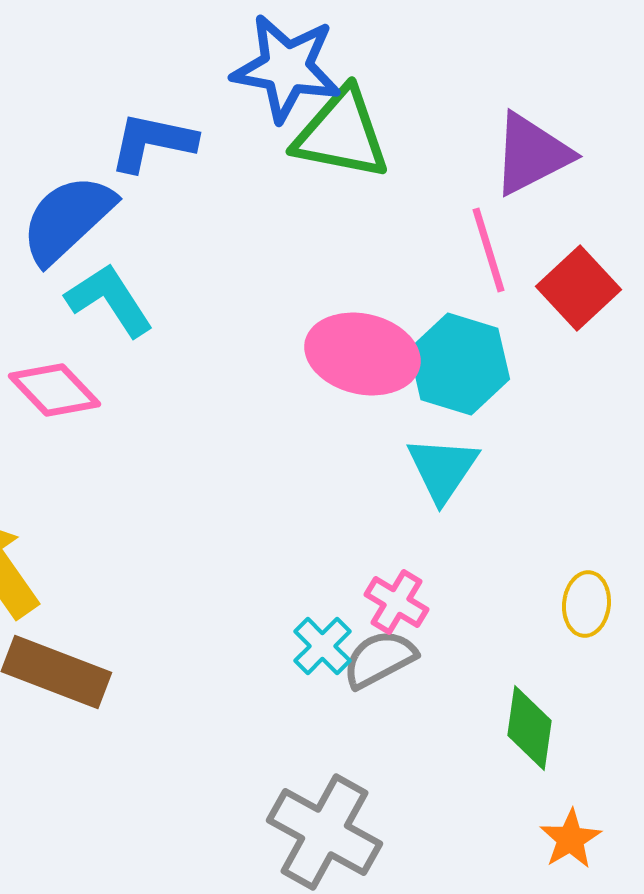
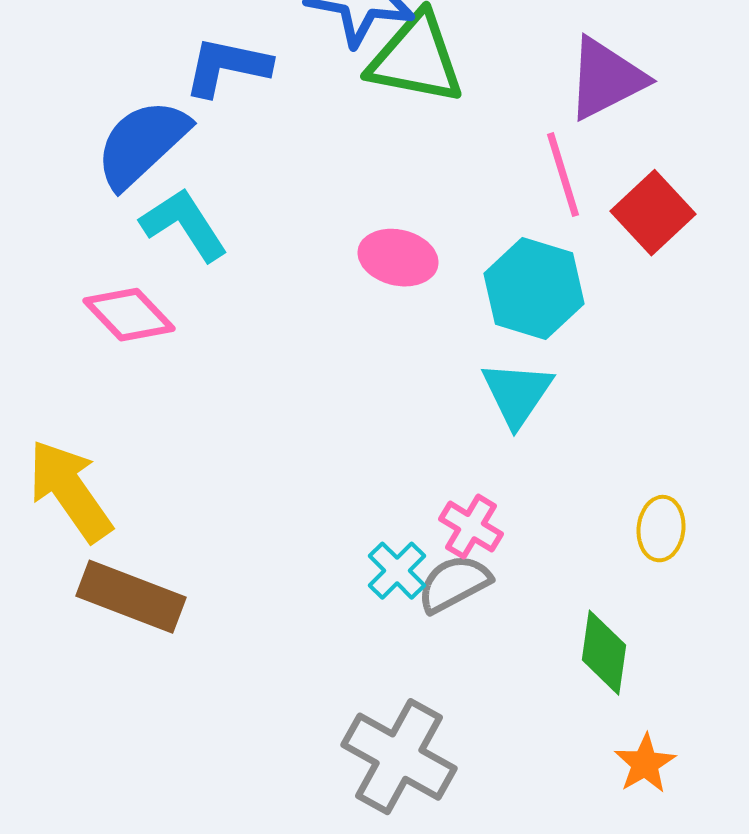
pink ellipse: (362, 354) -> (398, 258), moved, size x0.7

